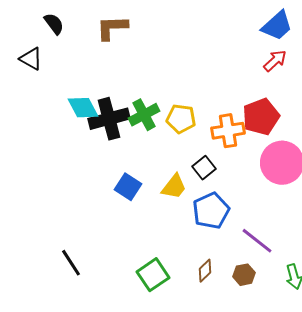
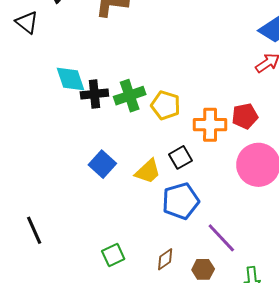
red pentagon: (261, 117) -> (245, 116), size x0.7
black cross: (109, 119) -> (94, 94), size x0.7
green square: (153, 275) -> (113, 255), size x0.7

